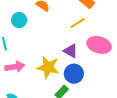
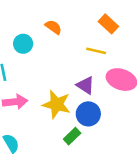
yellow line: (78, 23) -> (96, 51), turned 42

